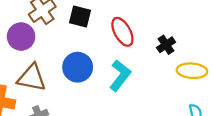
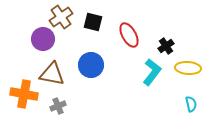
cyan L-shape: (120, 75) -> (152, 72), moved

